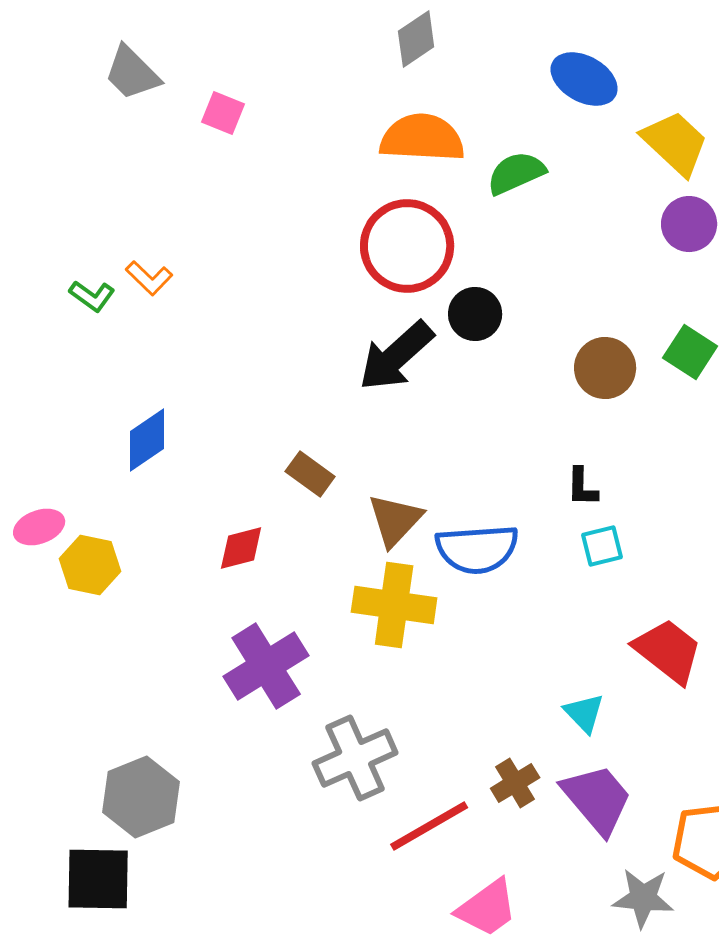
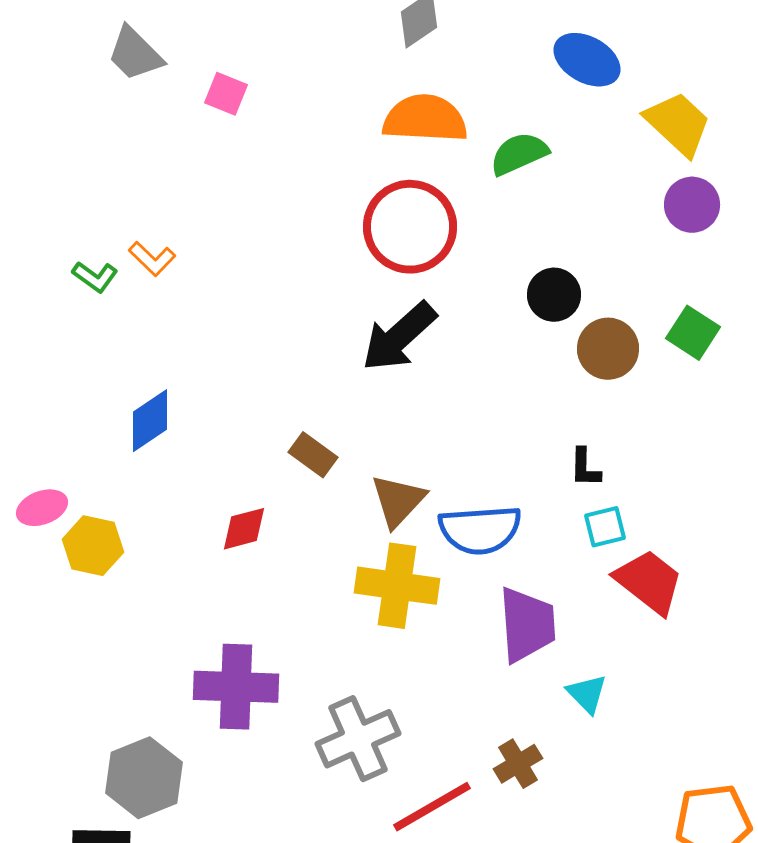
black circle: (475, 314) -> (554, 295), moved
red trapezoid: (668, 651) -> (649, 582), moved
purple cross: (266, 666) -> (236, 687), moved, turned 34
purple trapezoid: (597, 799) -> (527, 625), moved, turned 36

